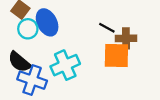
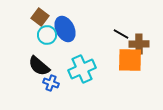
blue cross: (32, 80) -> (51, 83), size x0.6

